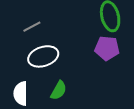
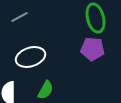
gray line: (32, 27) -> (20, 17), moved

